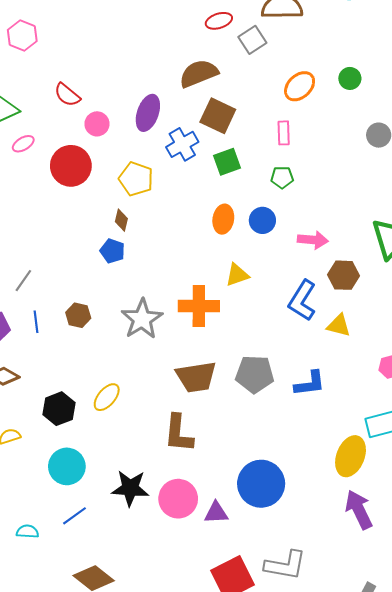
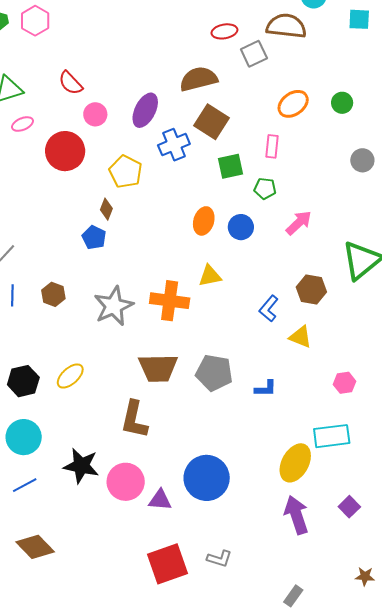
green square: (227, 162) -> (231, 166), moved
pink arrow: (313, 240) -> (299, 223), moved, turned -56
blue L-shape: (302, 301) -> (269, 308), size x0.7
blue L-shape: (310, 384) -> (266, 389), size x0.7
gray L-shape: (285, 565) -> (219, 559), size x0.6

